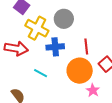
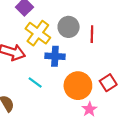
red line: (86, 46) -> (92, 34), moved

